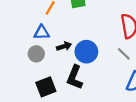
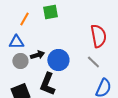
gray circle: (36, 54) -> (20, 61), moved

